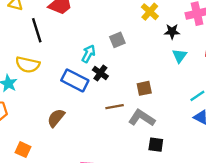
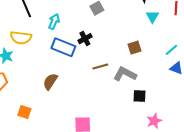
cyan arrow: (88, 54) -> (54, 22), moved
black cross: (100, 73) -> (85, 39), turned 32
brown square: (144, 88) -> (135, 48), moved

